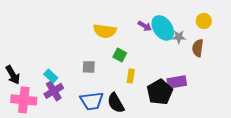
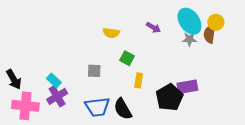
cyan ellipse: (163, 28) -> (189, 21), moved
yellow semicircle: (105, 31) -> (111, 33), size x0.7
brown semicircle: (198, 48) -> (210, 34), moved

